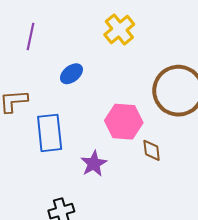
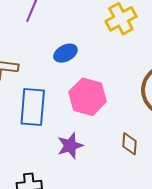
pink hexagon: (124, 122) -> (88, 97), moved

